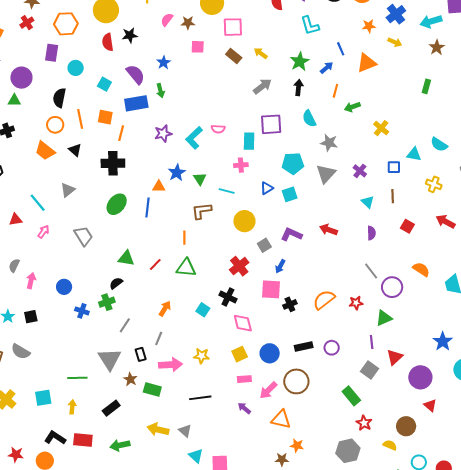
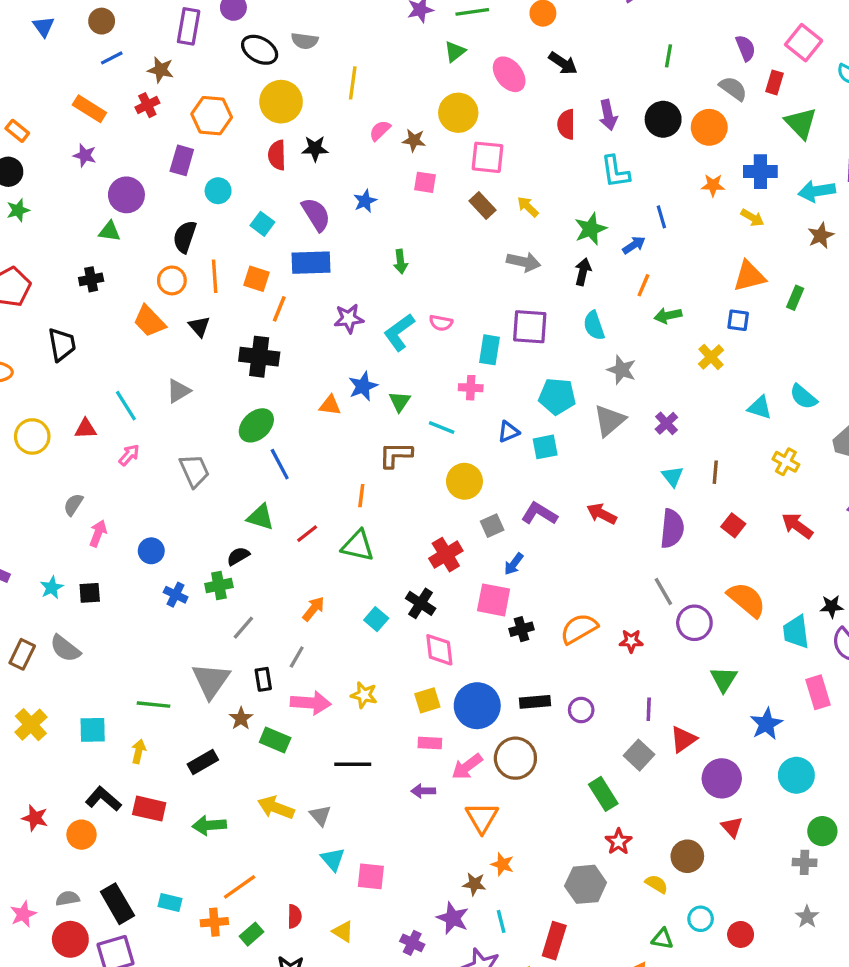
blue cross: (396, 14) -> (760, 172), turned 30
orange triangle: (367, 63) -> (749, 276), moved
gray arrow: (262, 86) -> (524, 262), turned 42
green arrow: (160, 91) -> (400, 262), moved
blue square: (394, 167) -> (738, 320), moved
blue line: (148, 207) -> (280, 464), moved, turned -42
purple semicircle: (371, 233) -> (672, 529), size x1.6
orange semicircle: (421, 269) -> (747, 600), size x1.4
green triangle: (384, 318) -> (724, 679), moved, turned -42
blue circle: (270, 353) -> (477, 706), size x1.4
purple arrow: (244, 408) -> (423, 791), turned -48
orange triangle: (281, 419) -> (482, 818), turned 40

